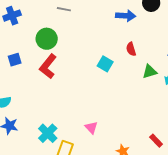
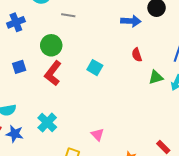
cyan square: (105, 64) -> (95, 68), moved
cyan cross: (48, 133) -> (47, 123), moved

